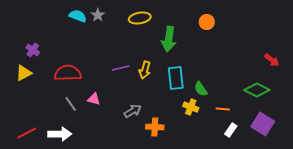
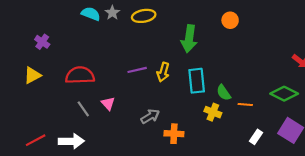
yellow ellipse: (140, 18) -> (144, 16), moved
purple cross: (33, 50) -> (42, 42), moved
pink triangle: (94, 99) -> (108, 103), turned 32
orange line: (223, 109) -> (245, 104), moved

